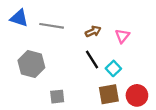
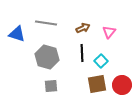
blue triangle: (19, 18) -> (17, 34), moved
black line: (92, 59) -> (82, 53), turned 30
gray hexagon: (31, 64) -> (47, 57), moved

